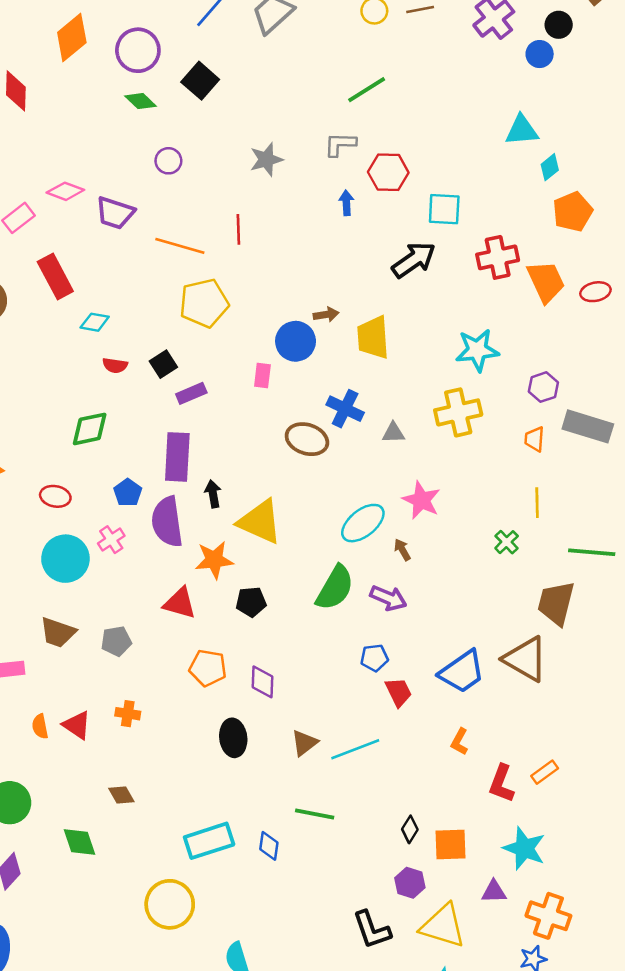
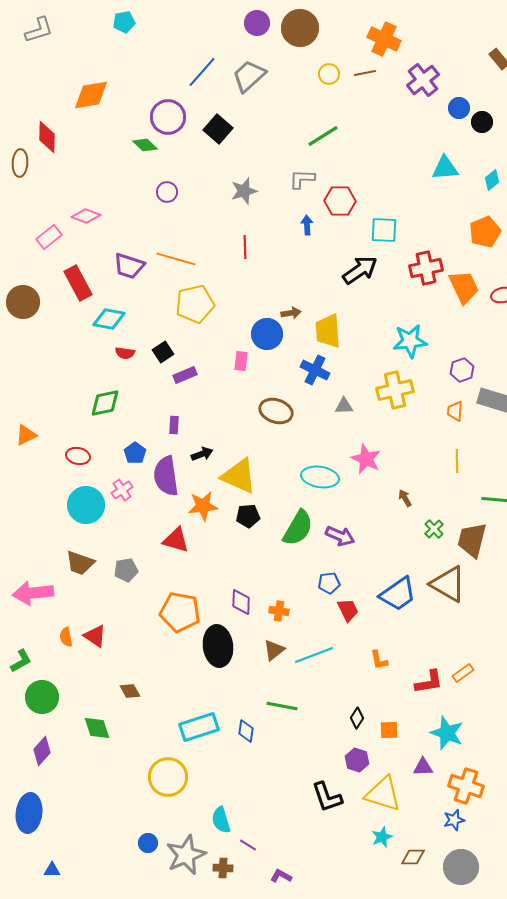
black circle: (559, 25) -> (482, 122), moved
orange diamond: (72, 37) -> (91, 95), turned 30
purple circle: (138, 50) -> (168, 117), moved
black square: (200, 81) -> (218, 129), moved
cyan diamond: (550, 167) -> (492, 180), moved
purple trapezoid: (115, 213) -> (129, 266), moved
red line: (238, 229) -> (245, 247), moved
cyan diamond: (95, 322) -> (109, 319), size x1.4
blue cross: (345, 409) -> (315, 370), moved
purple rectangle: (177, 457) -> (174, 425), size x0.5
black arrow: (213, 494) -> (202, 454), turned 80
cyan ellipse: (363, 523) -> (320, 477), turned 48
green cross: (507, 542) -> (434, 529), moved
brown arrow: (402, 550) -> (405, 498), moved
black pentagon: (251, 602) -> (248, 516), moved
orange pentagon: (208, 668) -> (180, 612), moved, size x1.4
orange cross: (128, 714) -> (279, 611), moved
black ellipse: (233, 738) -> (218, 646), size x1.4
orange L-shape: (459, 742) -> (379, 660), moved, turned -40
red L-shape: (501, 784) -> (429, 682), turned -120
orange square: (451, 845) -> (389, 730), size x0.7

